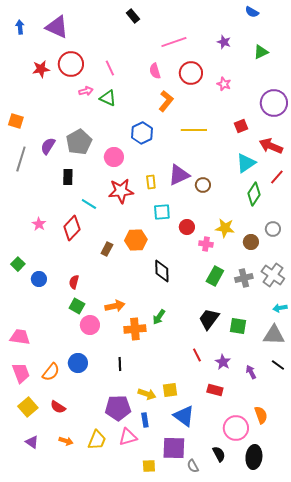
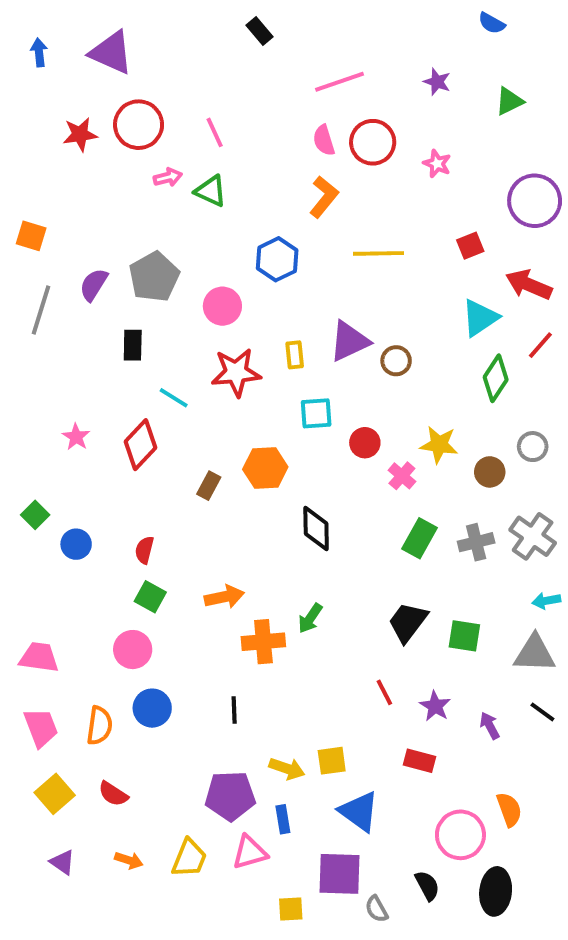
pink semicircle: (155, 71) -> (324, 140), moved
pink cross: (206, 244) -> (402, 476), turned 32
pink circle: (90, 325) -> (133, 650), moved
orange semicircle: (51, 372) -> (100, 726), turned -30

